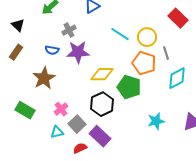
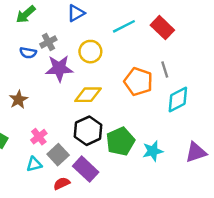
red rectangle: (178, 18) -> (162, 28), moved
cyan line: (120, 34) -> (124, 26), moved, turned -60
yellow circle: (147, 37) -> (90, 52), moved
blue semicircle: (52, 50) -> (28, 53), moved
brown star: (44, 78) -> (18, 100), size x0.7
green pentagon: (129, 87) -> (120, 141), moved, turned 30

